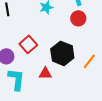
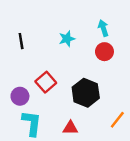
orange line: (89, 61) -> (117, 120), moved
red triangle: (45, 73) -> (70, 128), moved

